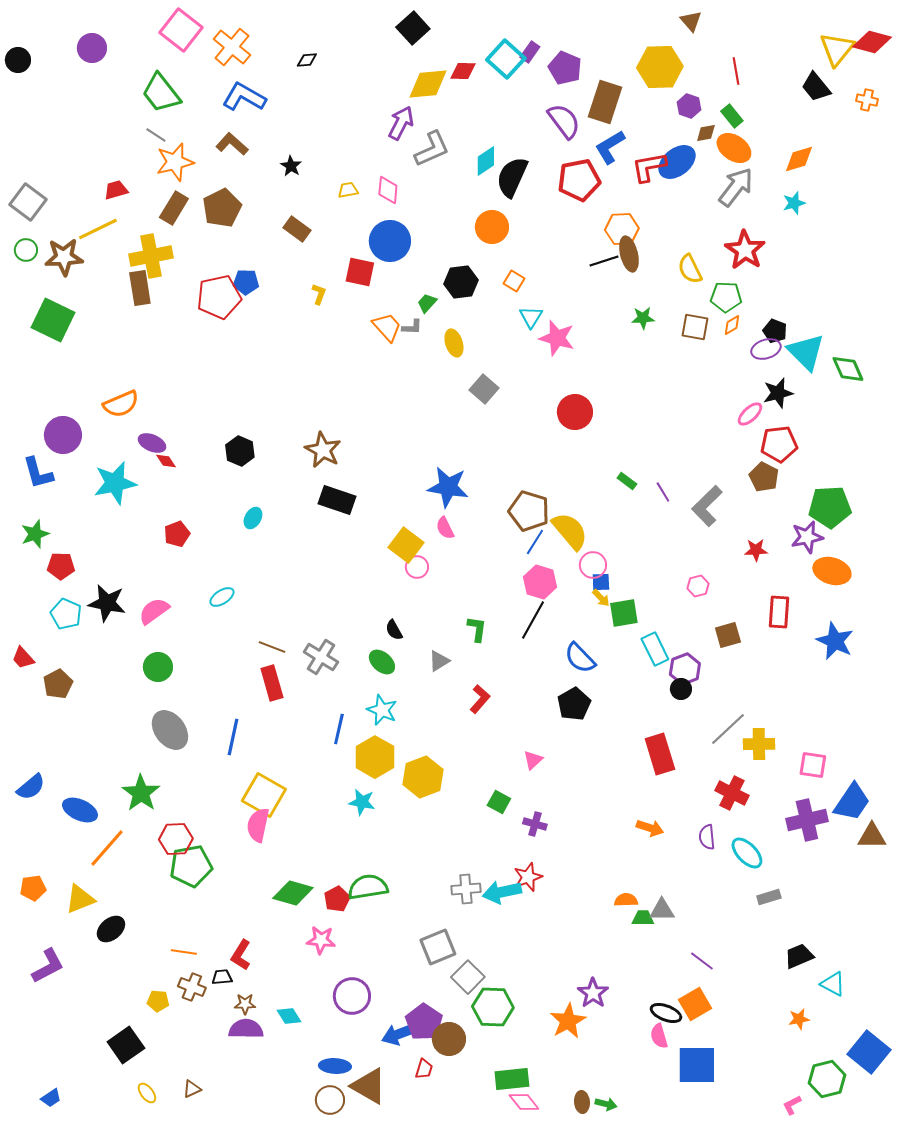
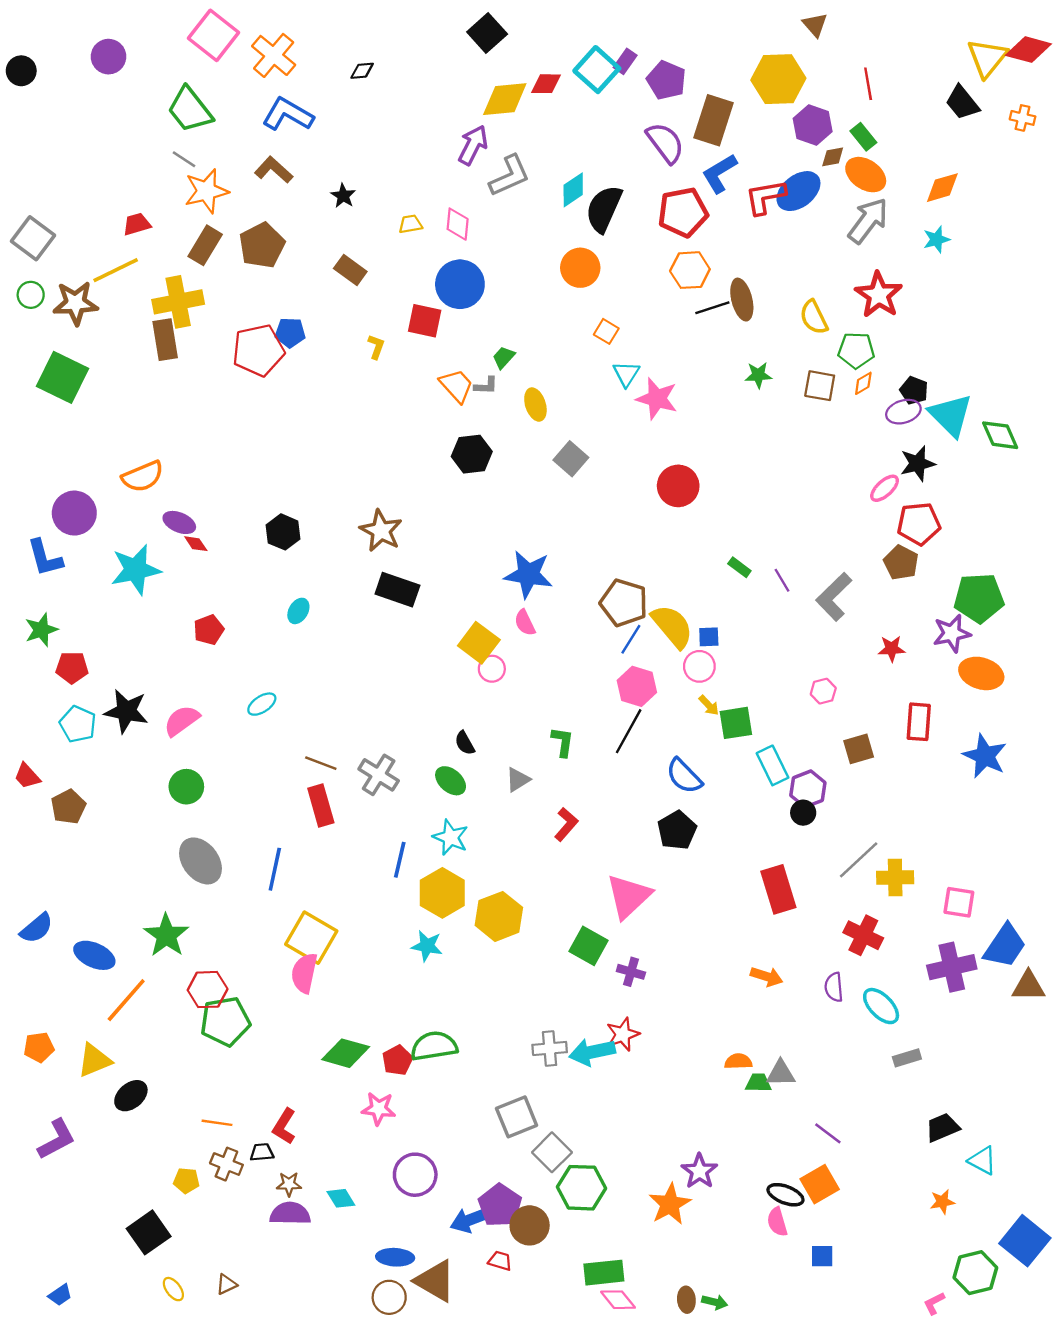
purple hexagon: (689, 106) -> (813, 125), size x1.4
orange hexagon: (622, 229) -> (690, 270), moved
black hexagon: (461, 282) -> (472, 454), moved
blue square: (601, 582) -> (709, 637), moved
pink triangle: (533, 760) -> (629, 896), size x2.0
green square: (499, 802) -> (589, 946), size x1.4
blue square: (697, 1065) -> (822, 1256), size x0.5
red trapezoid: (424, 1069) -> (500, 1261), turned -90

